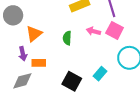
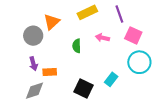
gray circle: (13, 15) -> (33, 36), moved
pink square: (115, 30) -> (133, 35), moved
orange triangle: (34, 34) -> (52, 22), moved

